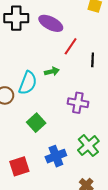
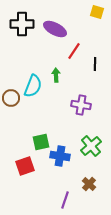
green arrow: (52, 71) -> (56, 75), turned -80
green square: (36, 123) -> (41, 142), moved, turned 30
blue cross: (56, 156) -> (60, 156), turned 30

